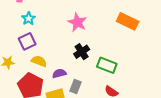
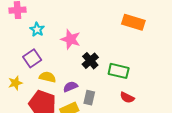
cyan star: (29, 19) -> (37, 29), moved
pink star: (77, 22) -> (71, 39), moved

